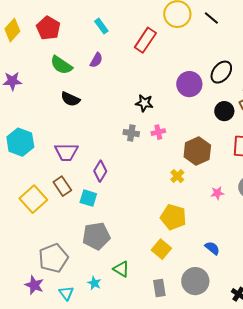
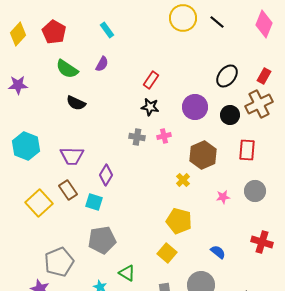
red rectangle: (145, 40) -> (151, 80), moved, size x0.7
purple circle: (189, 84) -> (195, 107), moved

